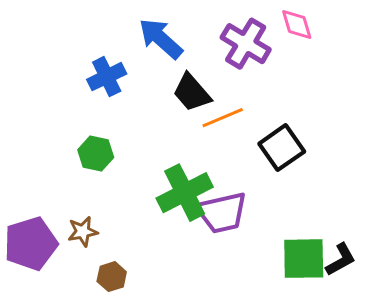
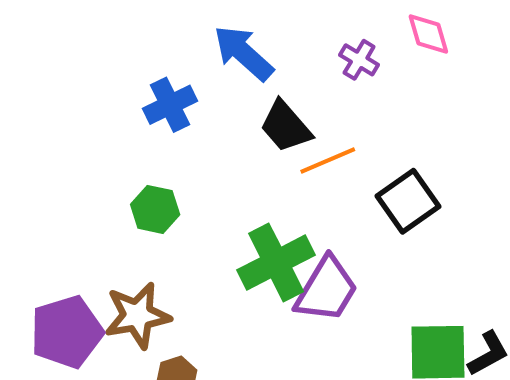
purple cross: (246, 44) -> (359, 60), size x0.6
purple trapezoid: (222, 213) -> (326, 290), turned -46
brown star: (83, 232) -> (137, 316), size x1.6

